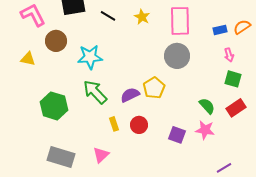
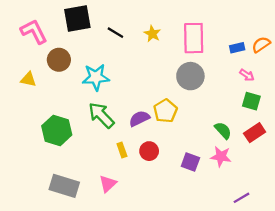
pink arrow: (229, 55) -> (247, 75), turned -40

